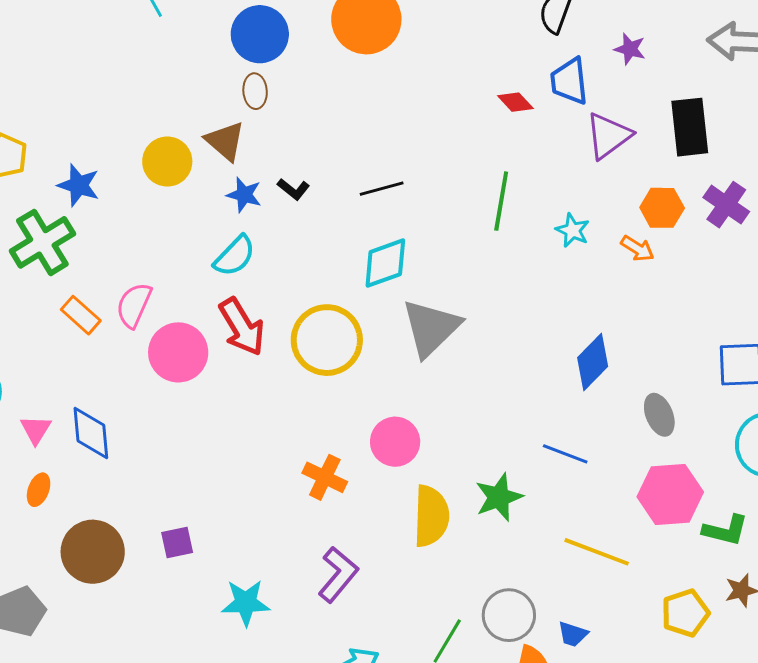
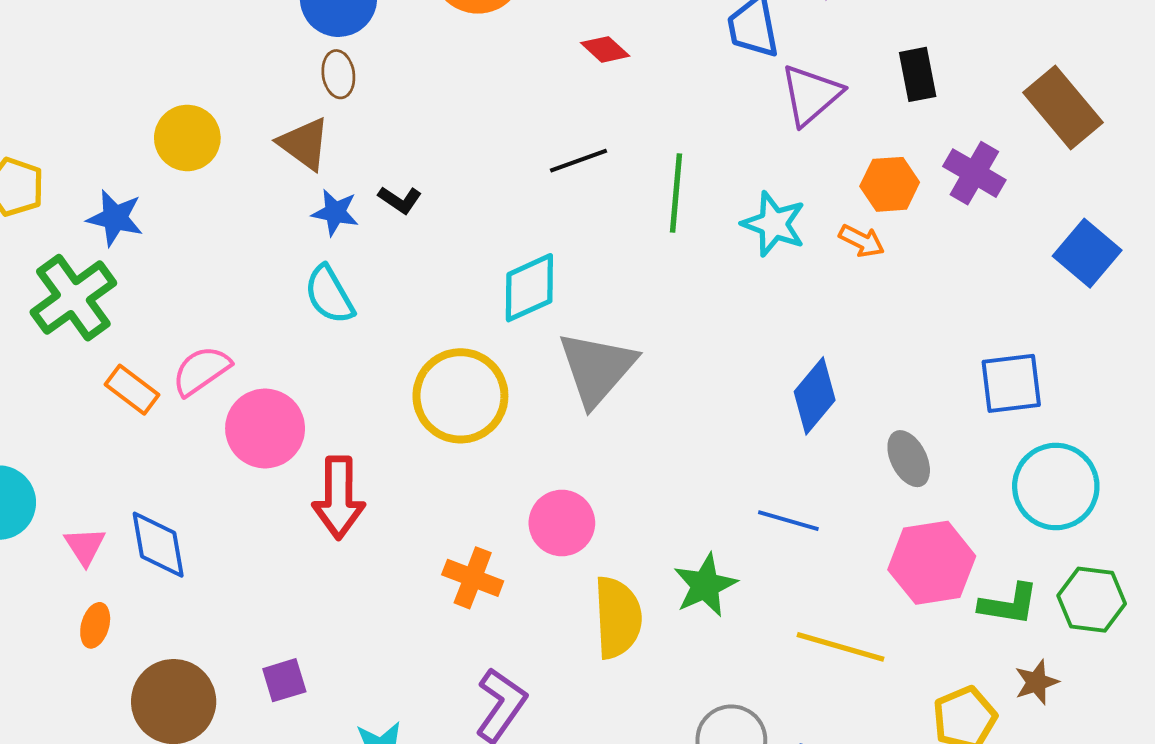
red diamond: (515, 102) -> (605, 49), moved
black rectangle: (690, 127) -> (918, 74), size x0.7
yellow circle: (167, 162) -> (187, 138), moved
black line: (382, 189) -> (579, 161), moved
cyan star: (573, 230) -> (774, 224), size x1.4
cyan semicircle: (235, 256) -> (329, 295), turned 111
pink semicircle: (134, 305) -> (201, 371), turned 36
red arrow: (242, 327) -> (339, 498), moved, turned 36

